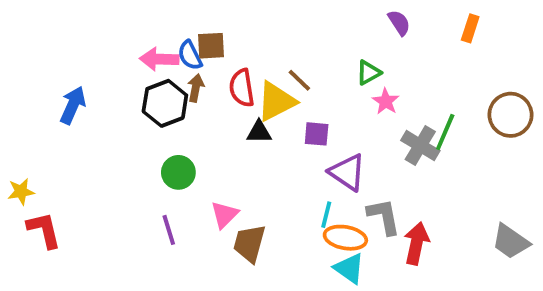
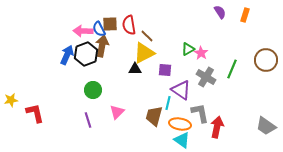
purple semicircle: (399, 23) -> (220, 12), moved
green triangle: (368, 73) -> (188, 49), moved
brown line: (299, 80) -> (147, 36), moved
brown arrow: (196, 88) -> (102, 46), size x1.5
red semicircle: (242, 88) -> (129, 25), moved
blue arrow: (73, 105) -> (67, 55), moved
gray cross: (420, 146) -> (206, 77), moved
cyan line: (326, 215) -> (168, 103), moved
red L-shape: (44, 230) -> (35, 113), moved
brown trapezoid: (249, 243) -> (154, 116), moved

